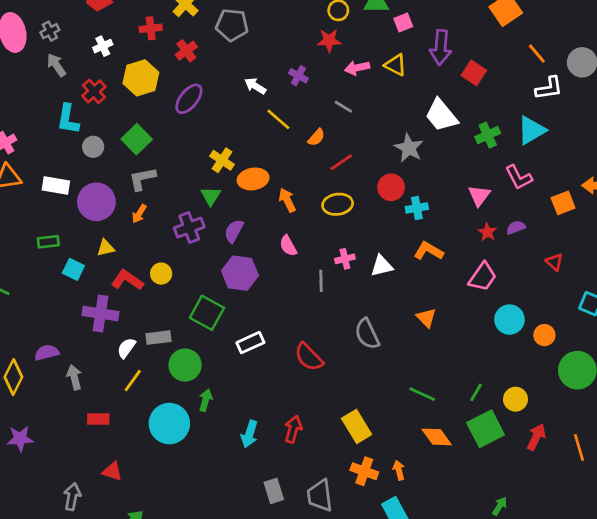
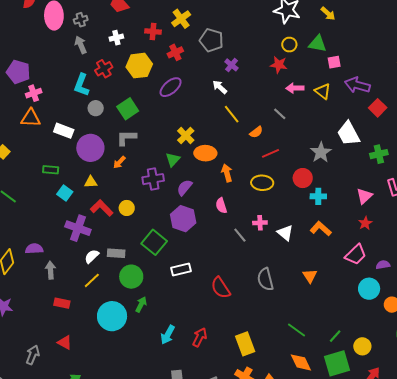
purple arrow: (441, 48) -> (357, 85), turned 90
purple cross: (298, 76) -> (232, 65), moved
purple semicircle: (516, 227) -> (383, 265), moved
white triangle: (382, 266) -> (285, 233), turned 42
gray line: (321, 281) -> (240, 235), turned -49

